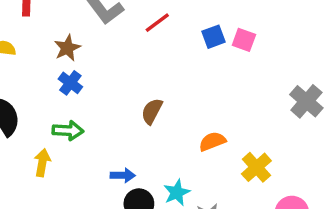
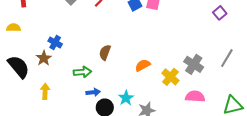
brown star: (67, 48) -> (44, 58), moved
gray cross: (306, 101) -> (194, 64), moved
green arrow: (68, 131) -> (83, 72), moved

